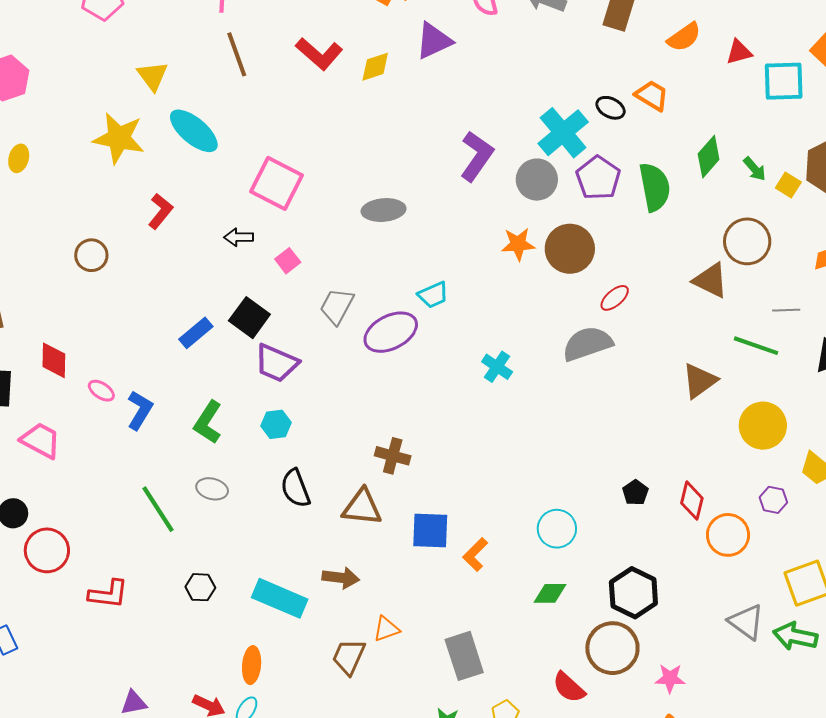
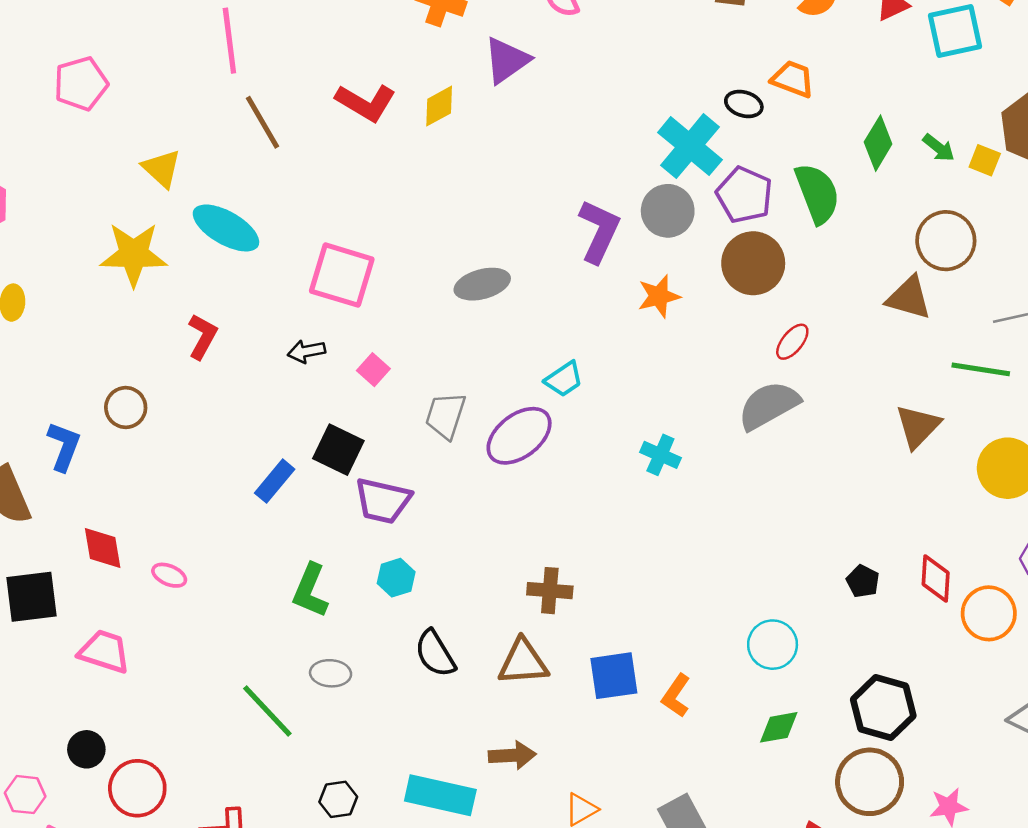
purple L-shape: (477, 156) -> (599, 231), moved
brown circle: (570, 249) -> (753, 263), moved
blue L-shape: (140, 410) -> (64, 446), moved

